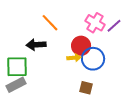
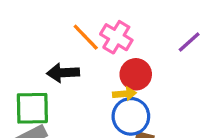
pink cross: (95, 23) -> (116, 37), moved
blue circle: (93, 59) -> (131, 116), moved

